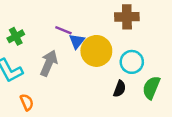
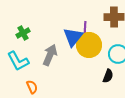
purple line: (63, 30) -> (85, 28), moved, turned 72
blue triangle: (77, 41) -> (73, 37), size x1.5

